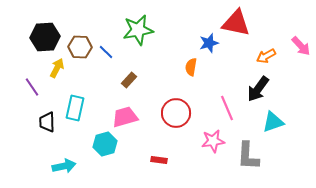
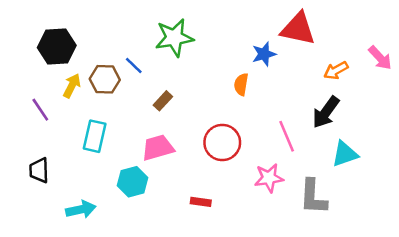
brown hexagon: (80, 47) -> (105, 79), moved
black trapezoid: (47, 122) -> (39, 170), moved

